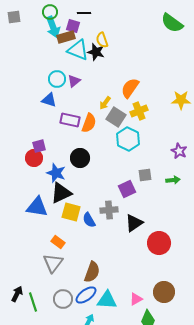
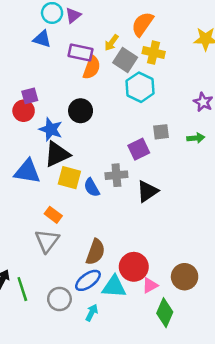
yellow cross: (139, 111) -> (154, 53), turned 36
purple rectangle: (70, 120) -> (81, 53), moved
red circle: (159, 243) -> (134, 267), moved
gray circle: (63, 299) -> (59, 299), moved

